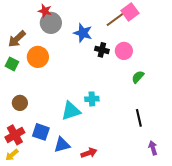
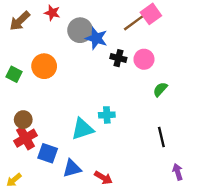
gray circle: (51, 23) -> (80, 30), moved
brown arrow: (17, 39) -> (20, 21), moved
red cross: (15, 135) -> (26, 138), moved
red arrow: (89, 153) -> (103, 178), turned 49

